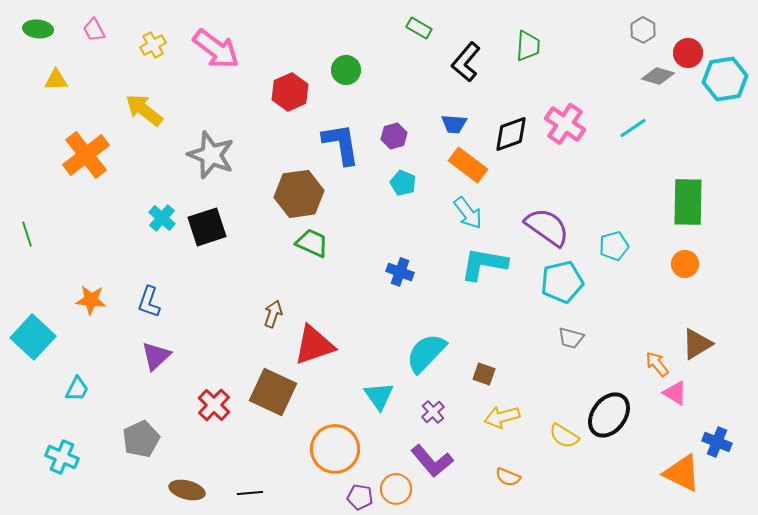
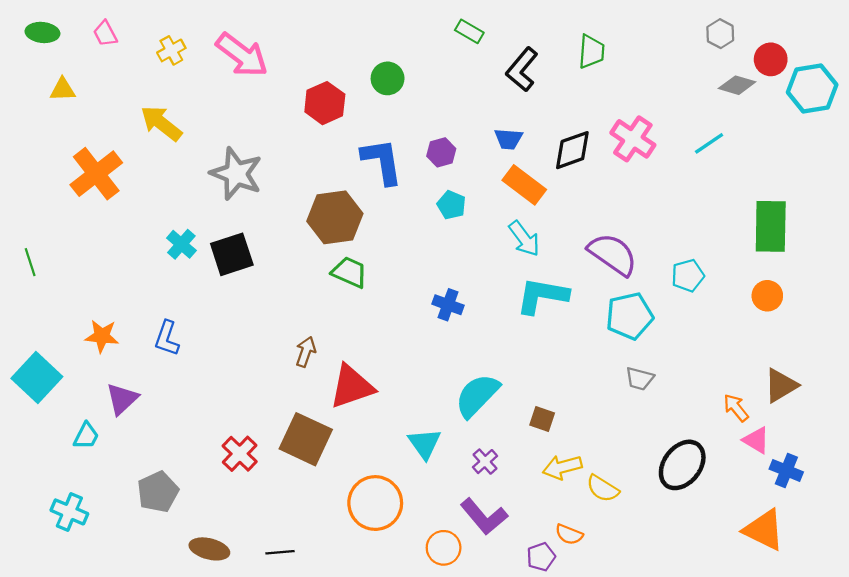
purple triangle: (156, 356) -> (122, 399), moved
yellow semicircle: (564, 436) -> (603, 488), moved
blue cross: (717, 442) -> (786, 471), moved
purple pentagon: (360, 497) -> (541, 557), moved, turned -30

